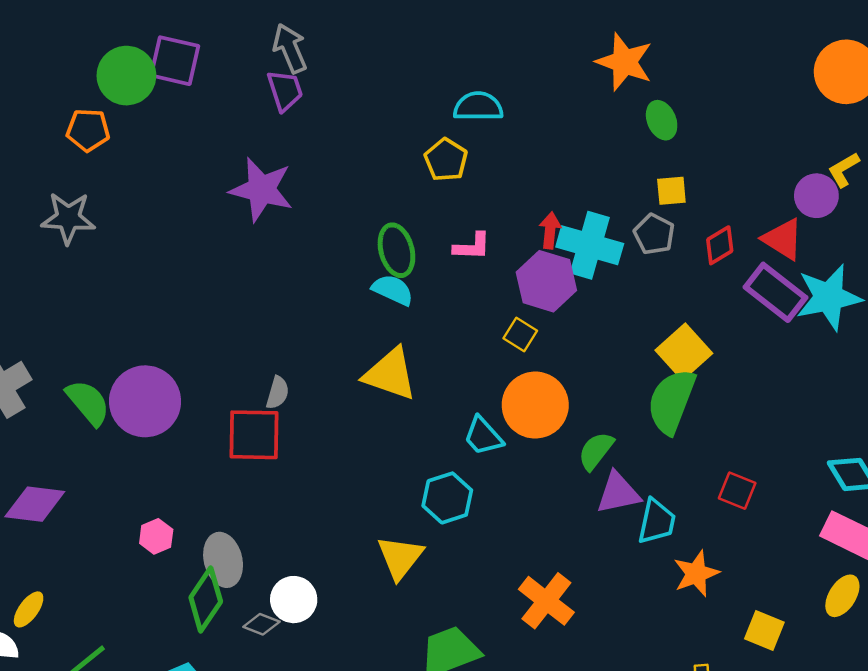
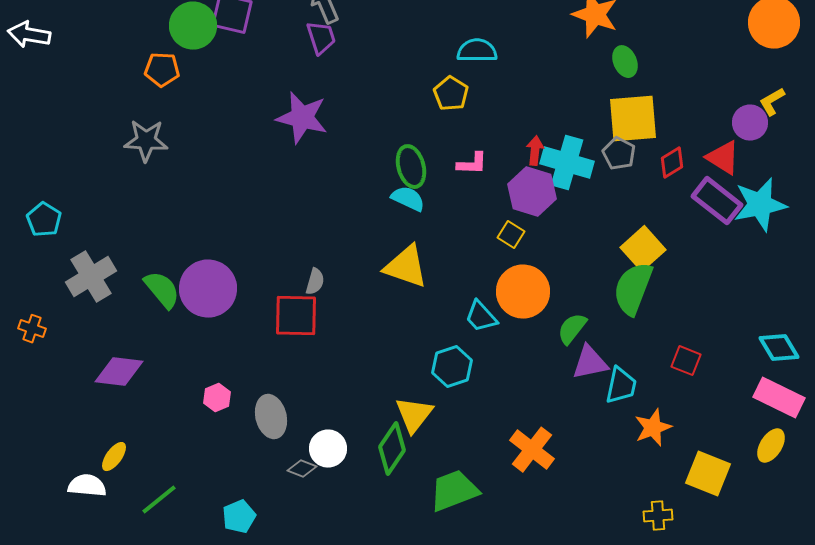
yellow square: (671, 191) -> (633, 119), size x2.0
green diamond: (206, 600) -> (392, 449), moved
yellow square: (764, 630) -> (708, 474), size x1.4

